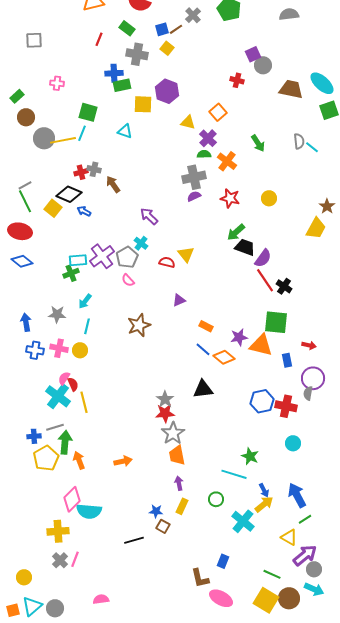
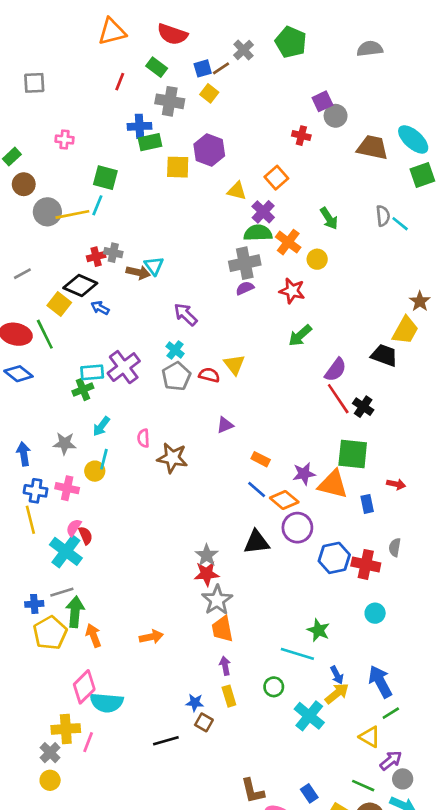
cyan triangle: (125, 131) -> (154, 266), moved, turned 35
green semicircle: (204, 154) -> (258, 233), size x1.5
brown arrow: (113, 184) -> (138, 272), turned 138
yellow circle: (269, 198) -> (317, 259), moved
green line: (25, 201) -> (45, 334), moved
black trapezoid: (245, 247) -> (384, 355), moved
gray pentagon: (127, 257) -> (176, 376), moved
pink semicircle: (128, 280) -> (143, 438), moved, turned 40
brown star: (139, 325) -> (172, 458), turned 30
yellow circle: (80, 350) -> (95, 471), moved
purple circle: (313, 378) -> (297, 528), moved
yellow line: (84, 402) -> (30, 520), moved
yellow rectangle: (182, 506) -> (229, 696), turned -42
purple arrow: (305, 555) -> (391, 761), size x0.7
pink line: (75, 559) -> (88, 742), moved
gray cross: (60, 560) -> (50, 753), moved
blue rectangle: (223, 561) -> (309, 793), moved, turned -56
green line: (272, 574) -> (363, 786), moved
yellow circle: (24, 577) -> (50, 780), moved

